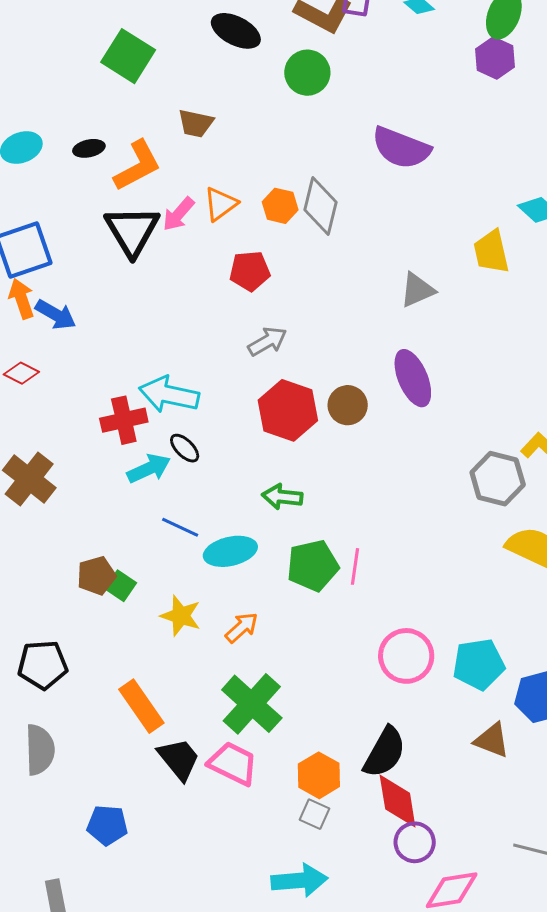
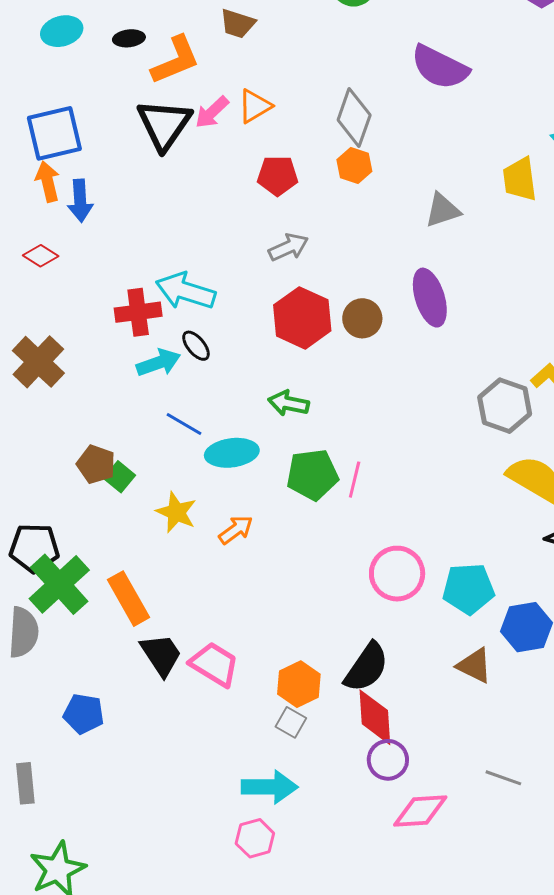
orange hexagon: (280, 206) -> (354, 165), moved
blue arrow: (56, 315) -> (80, 201), turned 51
brown pentagon: (96, 576) -> (96, 464), turned 30
green cross: (252, 704) -> (59, 584), moved

